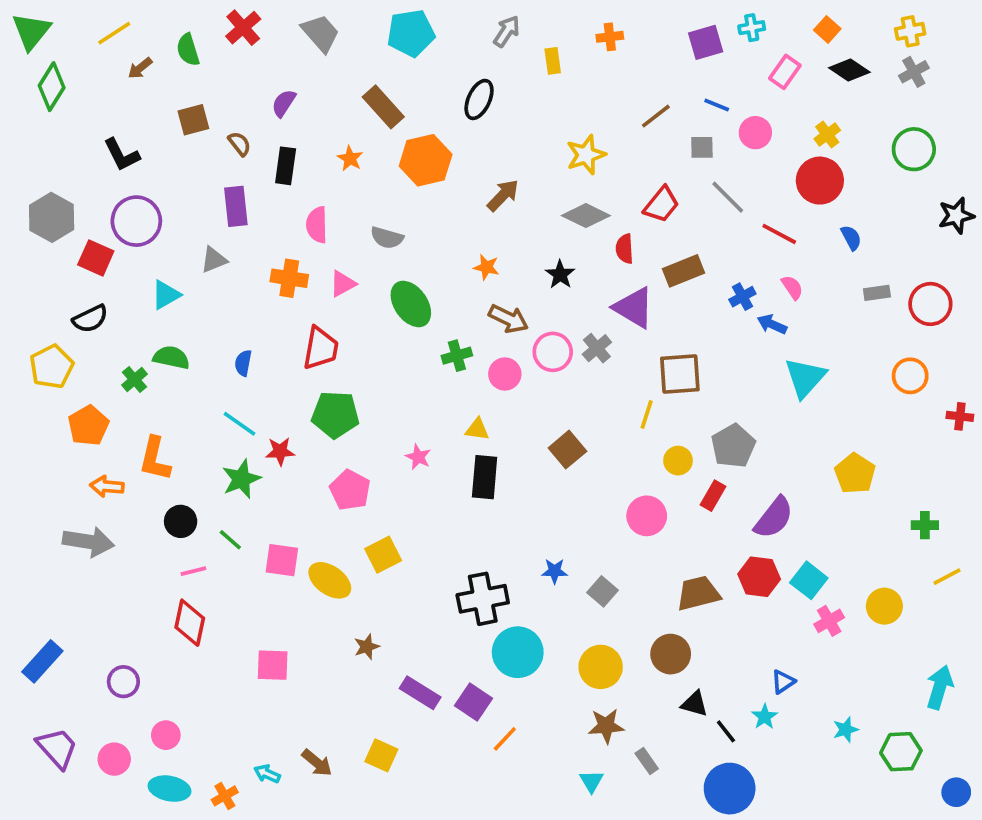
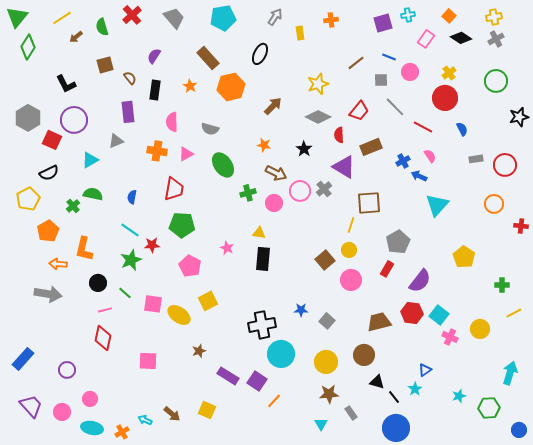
brown square: (567, 450) -> (325, 260), moved
yellow circle: (678, 461) -> (349, 250), moved
pink cross: (829, 621) -> (450, 337), turned -35

